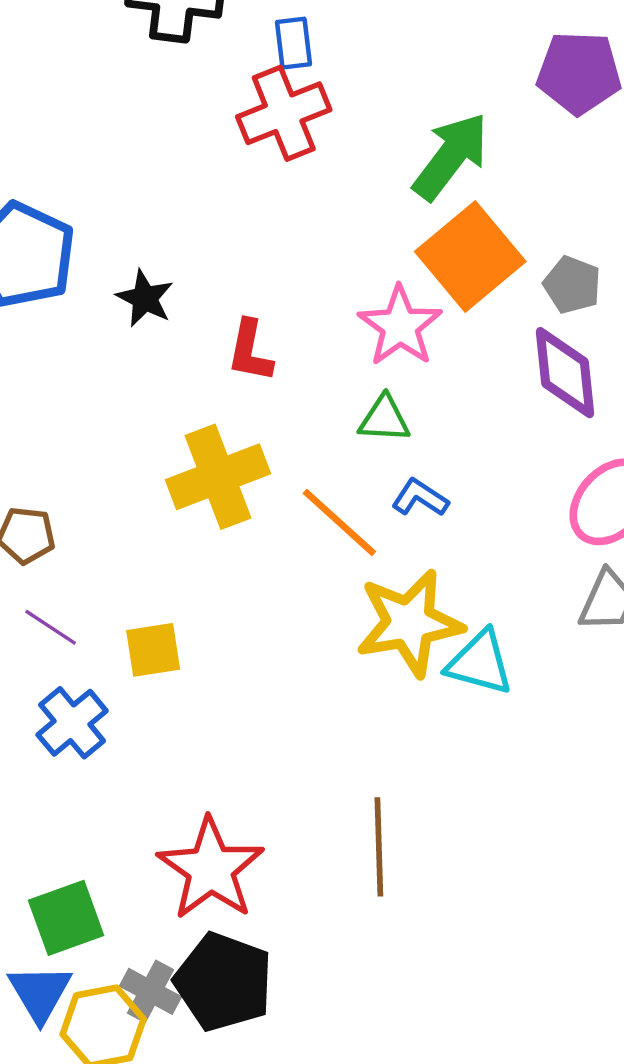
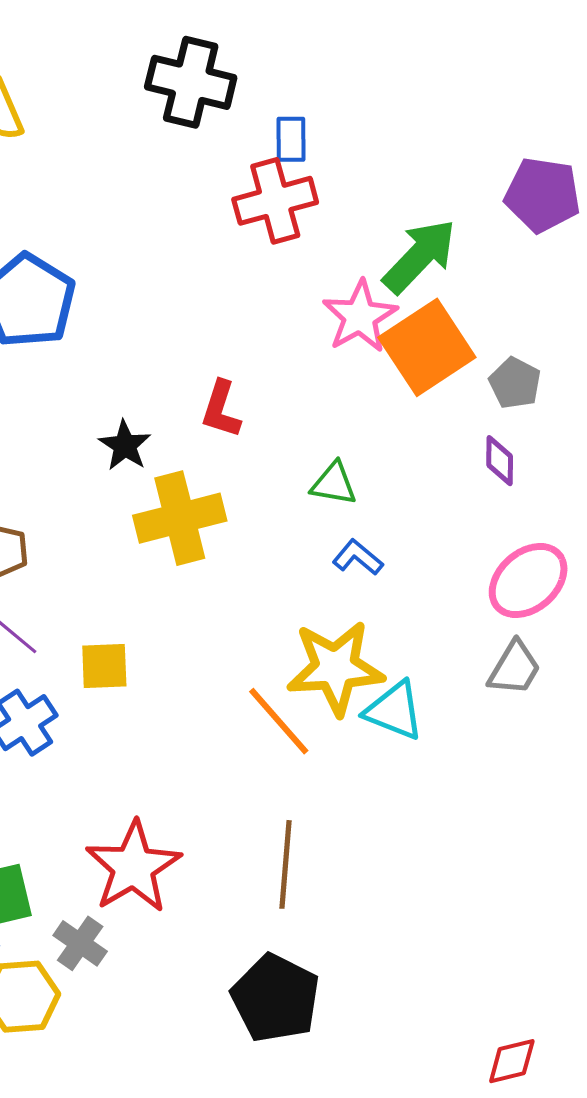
black star: (145, 298) -> (125, 445), moved
pink star: (400, 326) -> (360, 316), moved
purple diamond: (565, 373) -> (500, 461), size x0.6
orange line: (339, 522) -> (279, 721), moved
black pentagon: (224, 982) -> (276, 998), moved
gray cross: (151, 991) -> (80, 943), moved

